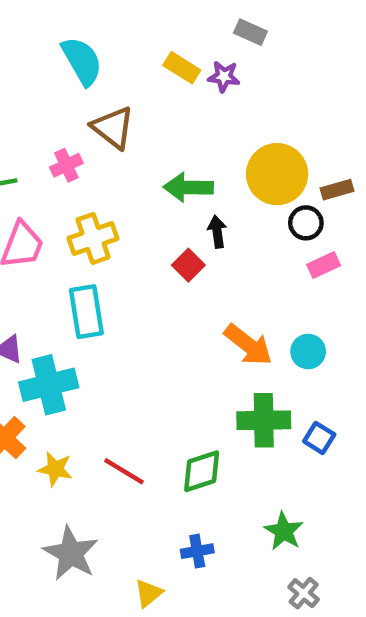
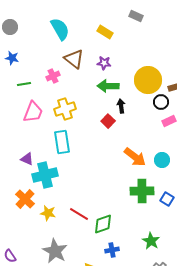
purple star: (224, 77) -> (104, 63), moved
green diamond: (202, 471) -> (103, 224), moved

